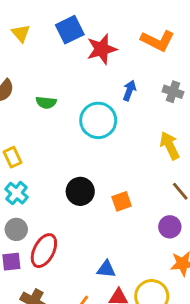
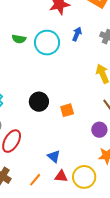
cyan circle: (98, 120) -> (47, 43), moved
blue triangle: (106, 269) -> (54, 156), turned 32

